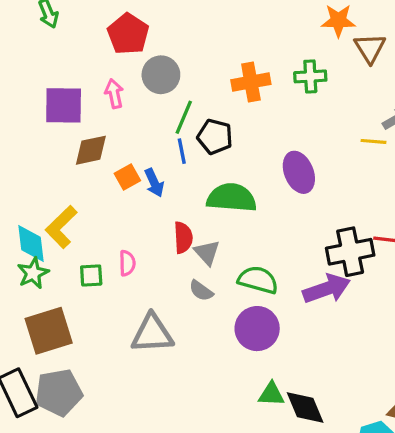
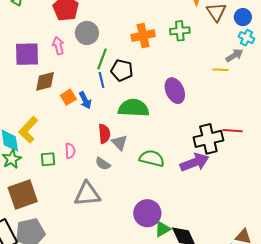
gray semicircle: (201, 291) -> (103, 164), moved
purple circle: (257, 329) -> (147, 213), moved
green triangle: (271, 394) -> (163, 229), turned -30

